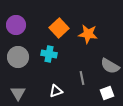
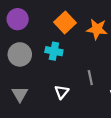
white triangle: (56, 91) -> (62, 92), turned -32

